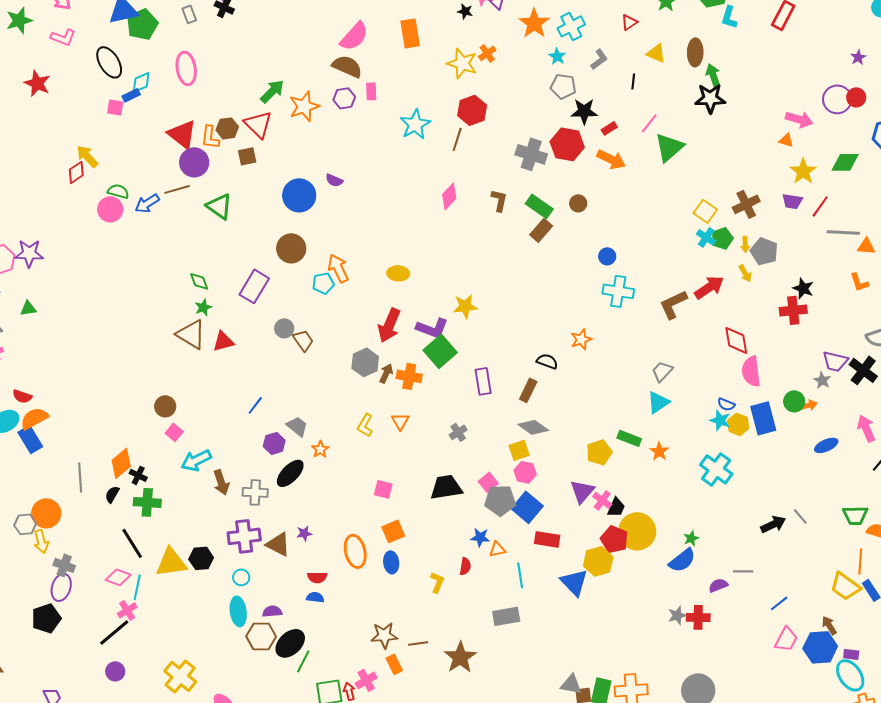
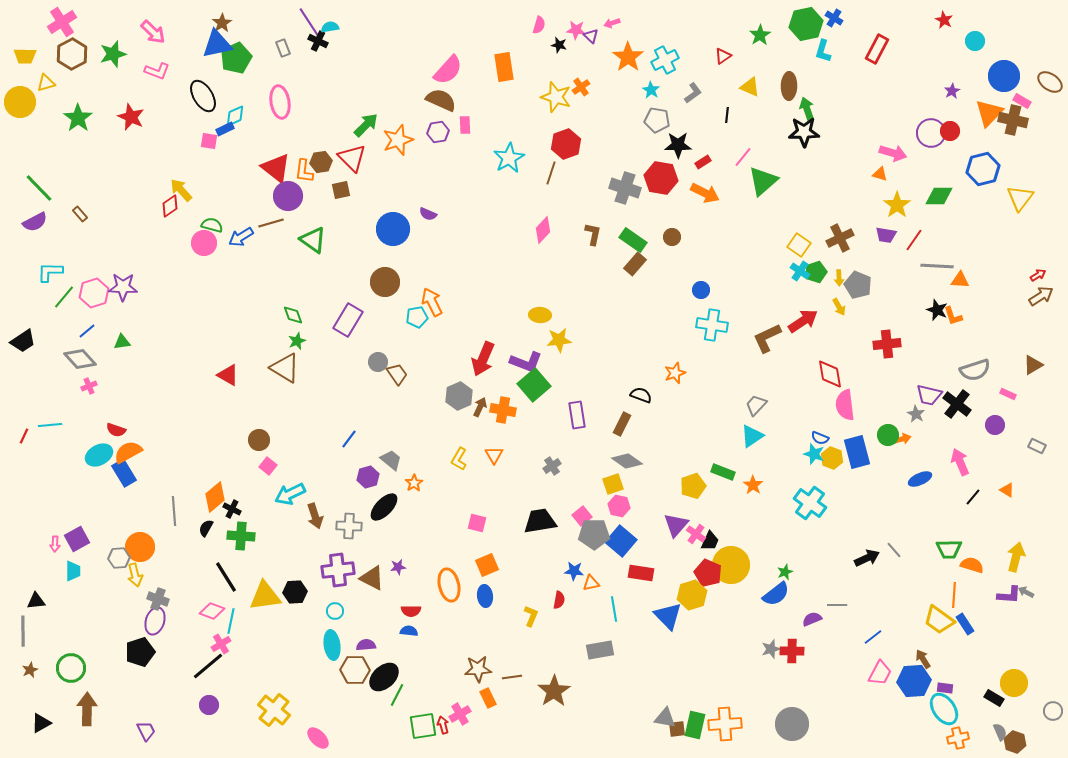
yellow ellipse: (398, 273) -> (540, 315), moved
black star: (803, 288) -> (937, 310), moved
red triangle: (223, 341) -> (228, 375), moved, turned 45

